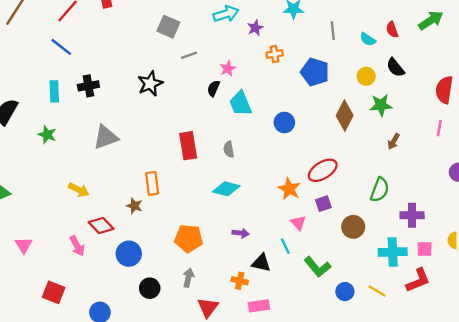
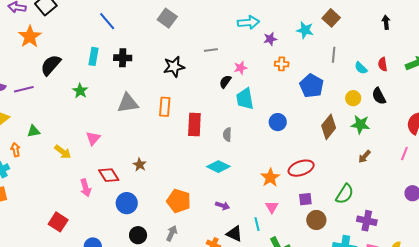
gray square: (168, 27) -> (167, 18), moved
orange rectangle: (152, 183) -> (165, 107), moved
yellow arrow: (79, 190) -> (63, 152), moved
purple square: (323, 204) -> (305, 199), moved
pink triangle: (24, 245) -> (93, 138), moved

